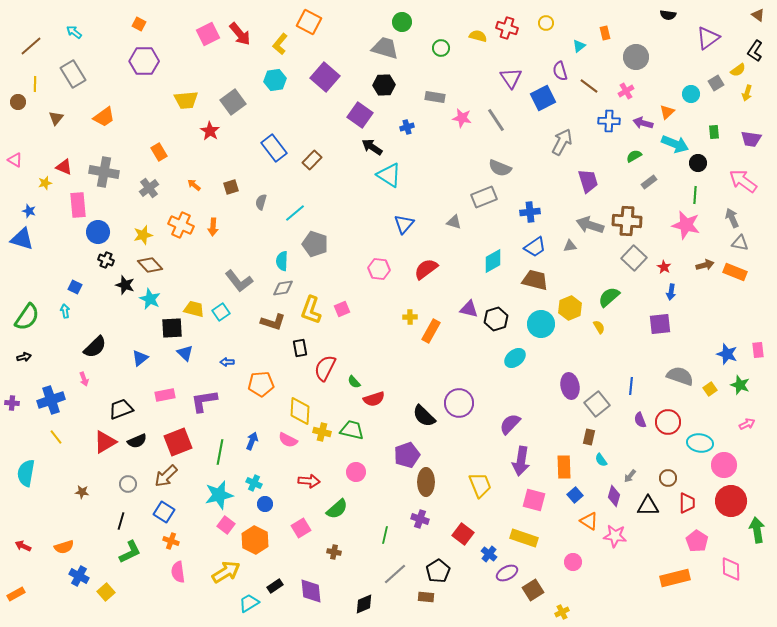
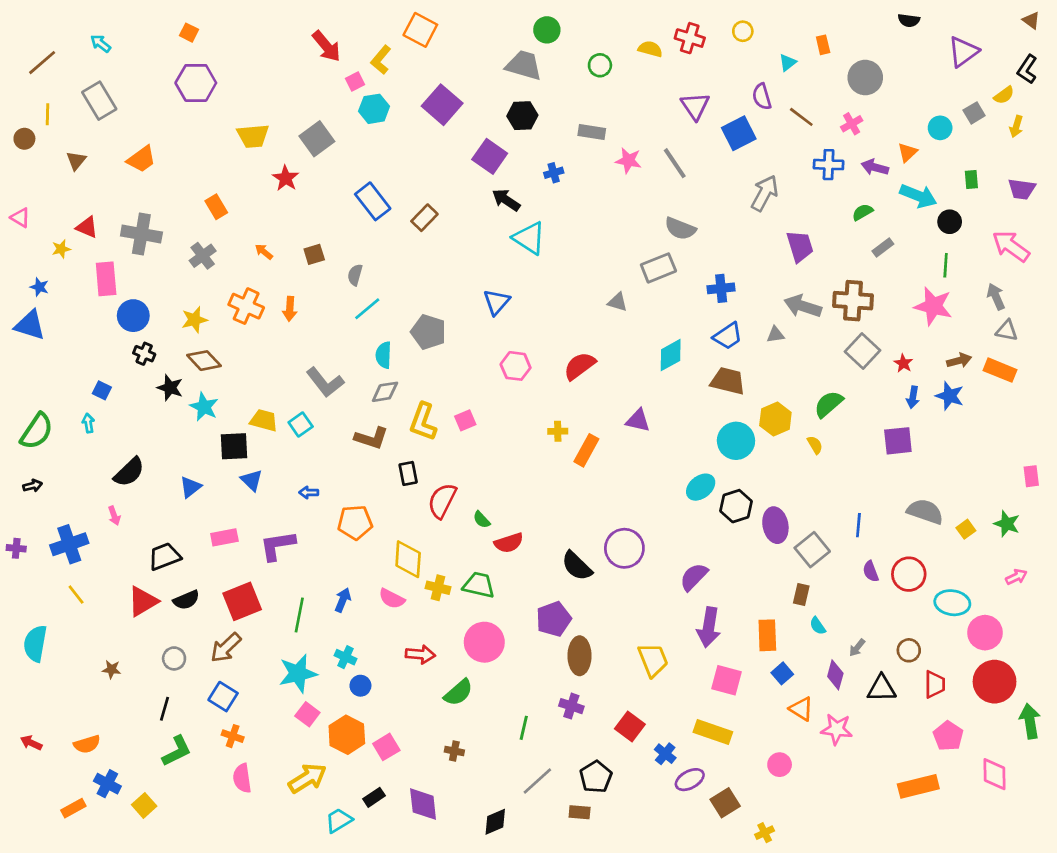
pink square: (208, 34) -> (355, 82), moved, size x0.6
cyan line: (295, 213) -> (367, 309), moved
blue triangle: (404, 224) -> (497, 302), moved
black hexagon: (496, 319) -> (736, 506), moved
blue star: (727, 354) -> (950, 396), moved
pink circle: (356, 472) -> (484, 642), size x1.5
pink square: (301, 528) -> (386, 747), moved
orange rectangle: (16, 594) -> (73, 808), moved

